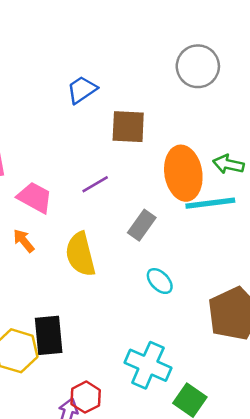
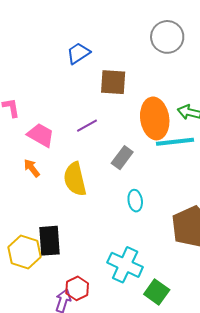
cyan ellipse: (160, 281) -> (135, 201), turned 35

